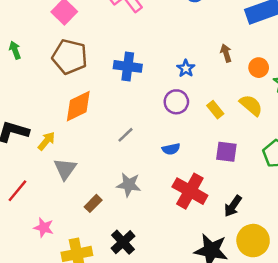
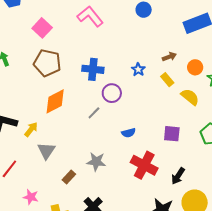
brown arrow: (226, 53) -> (169, 57), turned 88
purple circle: (176, 102) -> (112, 93), moved
yellow rectangle: (215, 110) -> (167, 80), moved
gray line: (125, 135) -> (94, 113), moved

